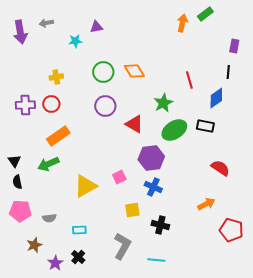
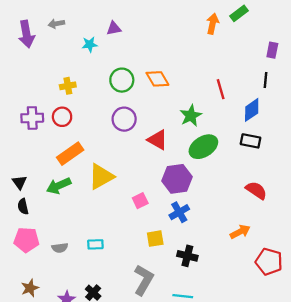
black rectangle: (205, 126) -> (251, 141), moved
yellow triangle: (85, 186) -> (101, 177), moved
blue cross: (153, 187) -> (179, 212), turned 36
cyan rectangle: (79, 230) -> (95, 244), moved
brown star: (34, 245) -> (30, 288), moved

